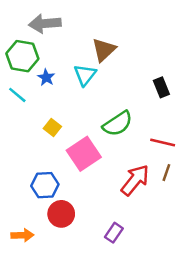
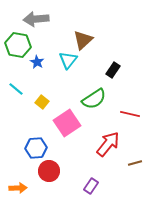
black rectangle: (161, 87) -> (113, 70), moved, turned 56
cyan line: (17, 95) -> (16, 89), moved
brown line: (166, 173) -> (135, 163), moved, turned 56

